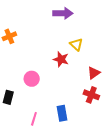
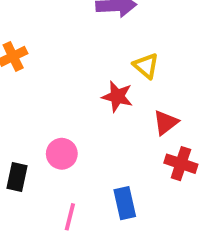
red triangle: (94, 73) -> (166, 123), moved
pink circle: (32, 79) -> (62, 154), moved

